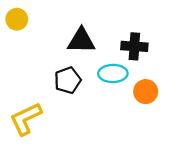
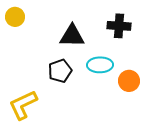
black cross: (134, 46) -> (119, 26), moved

